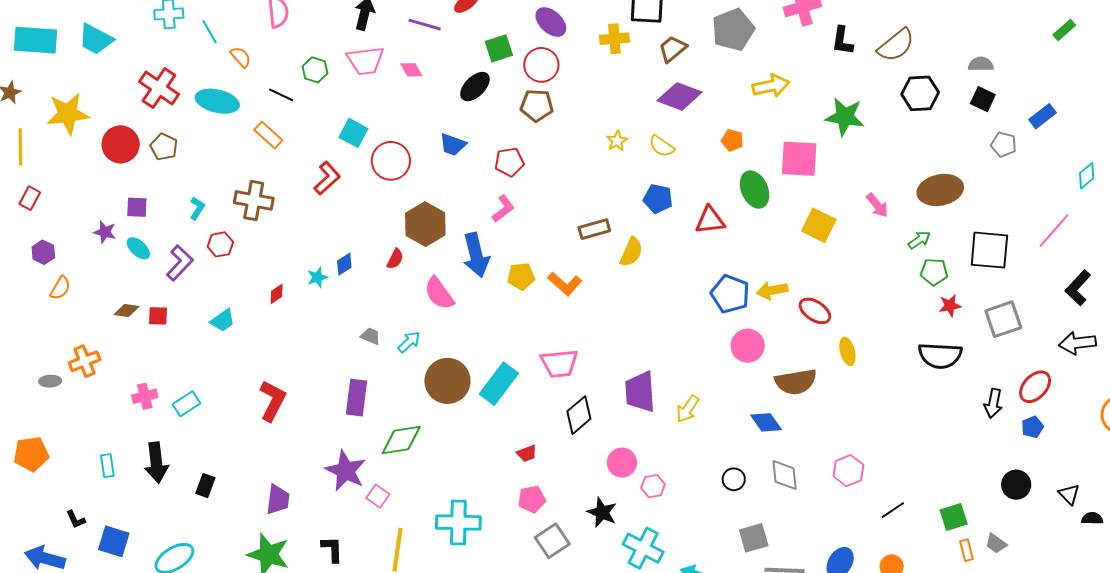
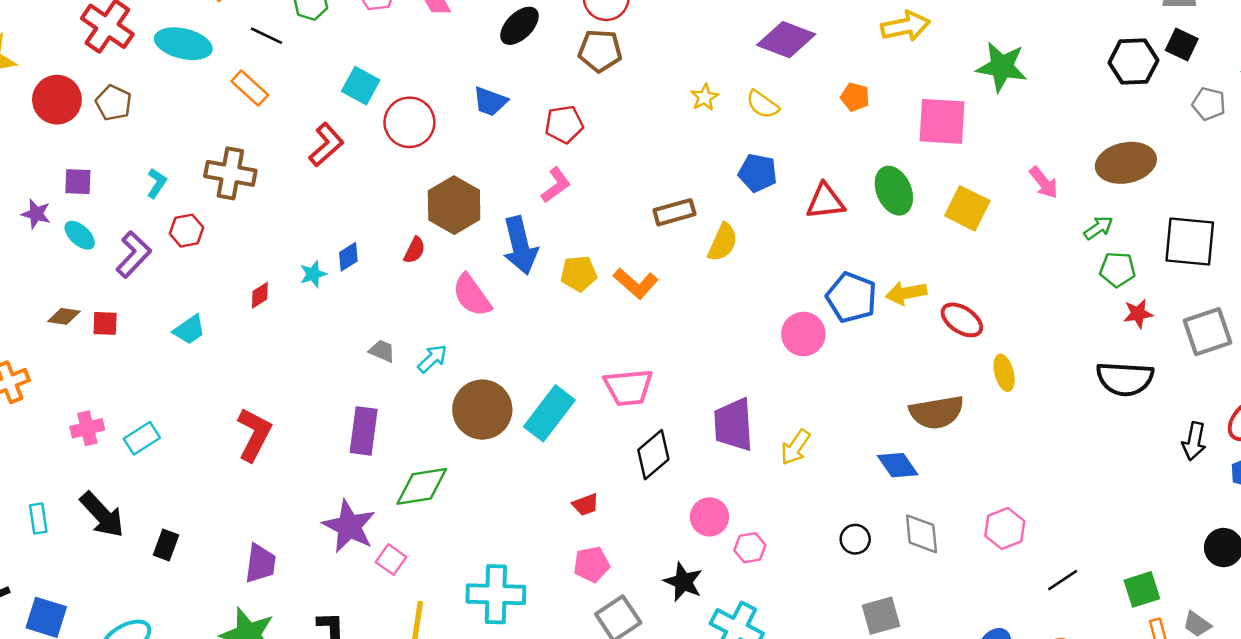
black hexagon: (920, 93) -> (1133, 61), moved
green ellipse: (755, 190) -> (894, 191), moved
pink circle: (748, 346) -> (803, 334), moved
black arrow: (156, 463) -> (102, 515), turned -36

